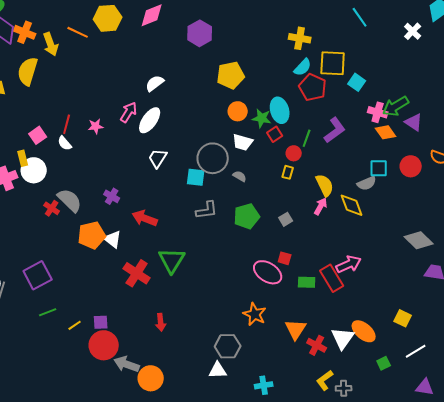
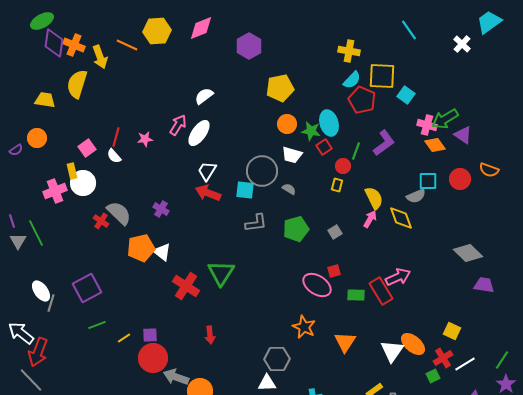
red arrow: (145, 218) -> (208, 193), moved
red square: (285, 258) -> (334, 271), turned -32
red cross: (317, 345) -> (443, 358), moved, turned 30

